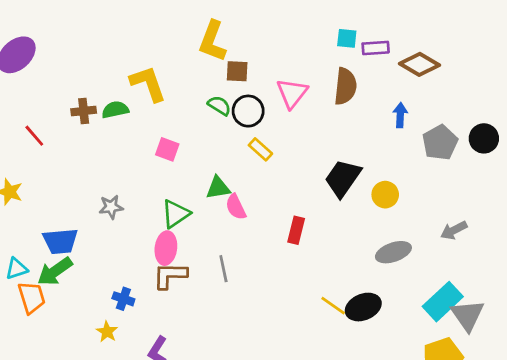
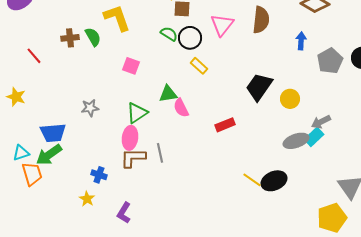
green semicircle: (115, 110) -> (93, 37), turned 72
red rectangle: (296, 230) -> (225, 125), turned 54
gray arrow: (454, 230) -> (321, 122), moved
gray line: (223, 269) -> (160, 153), moved
cyan rectangle: (443, 302) -> (314, 137), moved, size x0.7

